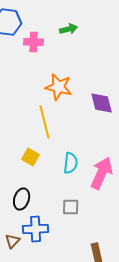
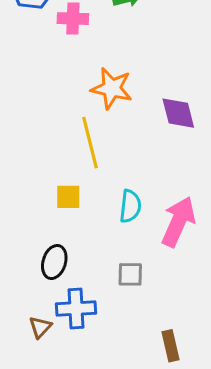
yellow square: (31, 157) -> (68, 197), turned -30

